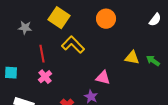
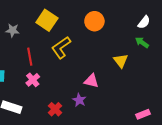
yellow L-shape: (73, 45) -> (61, 48), turned -80
yellow triangle: (132, 58) -> (121, 61), turned 42
green arrow: (153, 61) -> (142, 42), moved

